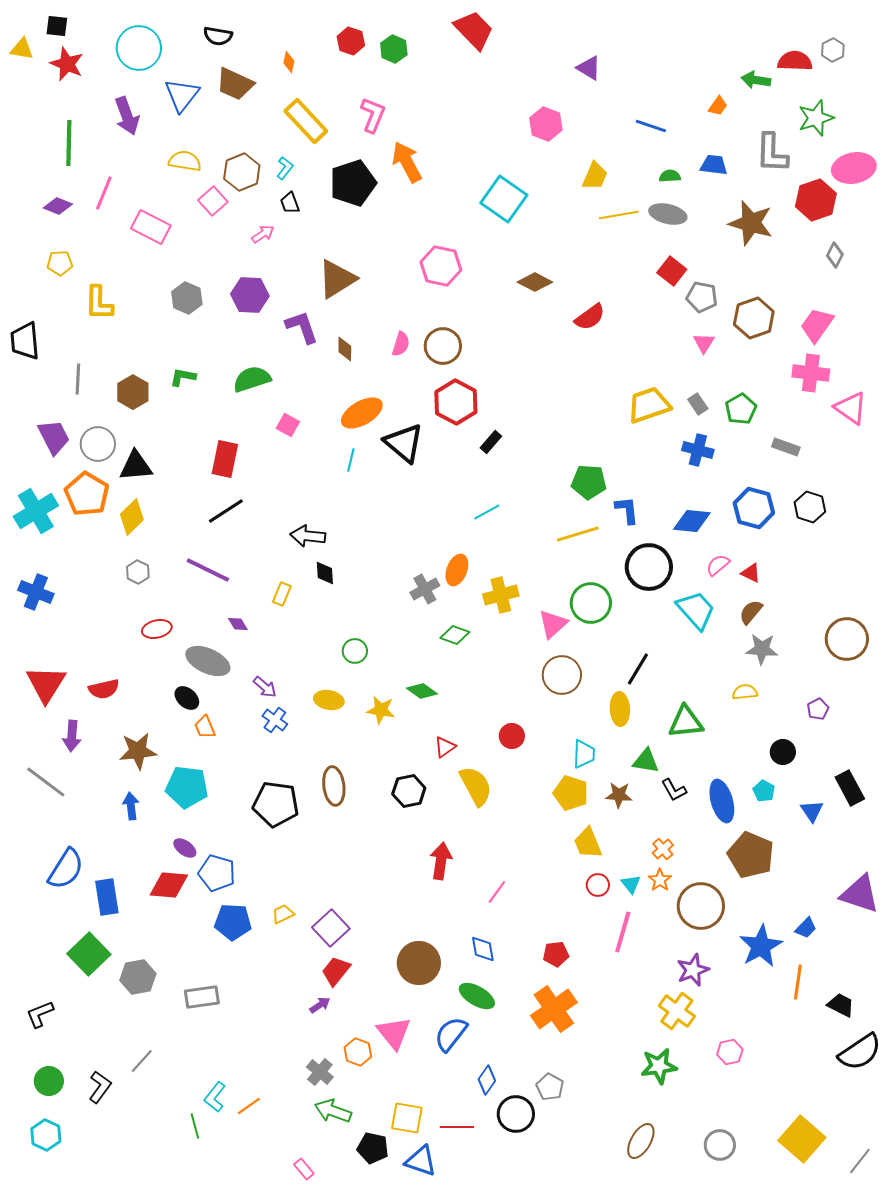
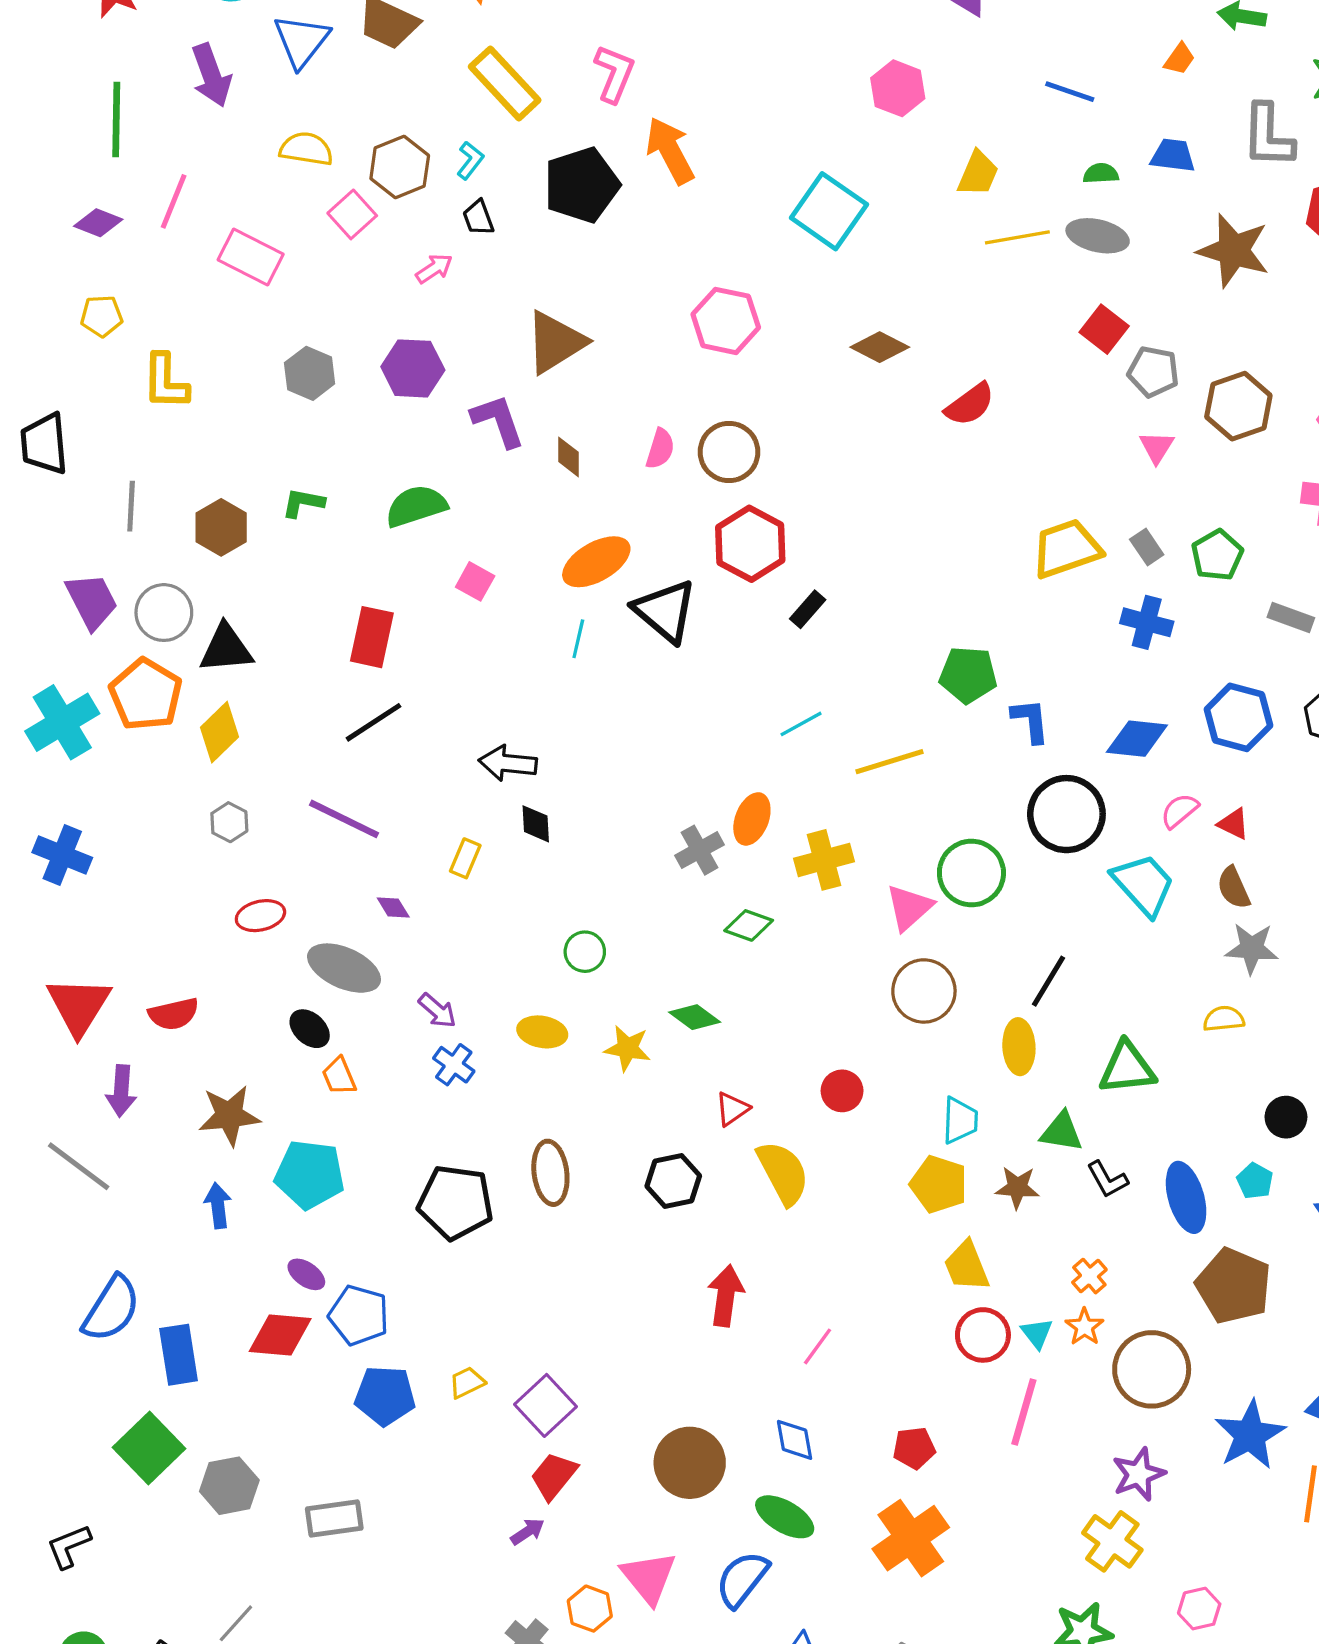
yellow line: (578, 534) -> (890, 762), moved
brown semicircle: (751, 612) -> (1234, 888), turned -64
red circle: (598, 885) -> (983, 1335), size x1.4

